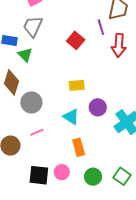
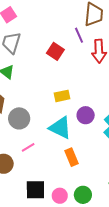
cyan triangle: (71, 117) -> (60, 128), size x1.4
pink circle: (62, 172) -> (60, 196), moved
green circle: (93, 177) -> (83, 195), moved

